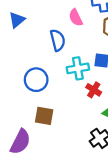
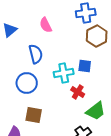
pink semicircle: (76, 18) -> (46, 25), moved
blue semicircle: (58, 40) -> (36, 54), moved

